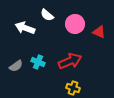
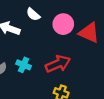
red triangle: (99, 32) -> (89, 33), size x1.5

